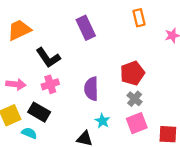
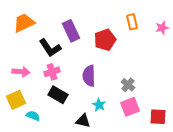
orange rectangle: (139, 18) -> (132, 22), moved
purple rectangle: (86, 28) -> (71, 31), moved
red pentagon: (132, 73) -> (105, 40), moved
black rectangle: (39, 112) -> (58, 95), moved

